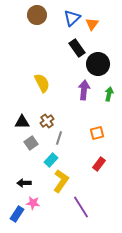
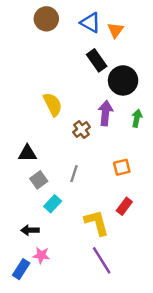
blue triangle: (72, 18) -> (90, 23), turned -48
brown cross: (47, 121) -> (82, 130), moved
cyan rectangle: (51, 160) -> (53, 204), moved
yellow L-shape: (61, 181) -> (97, 223), moved, turned -50

